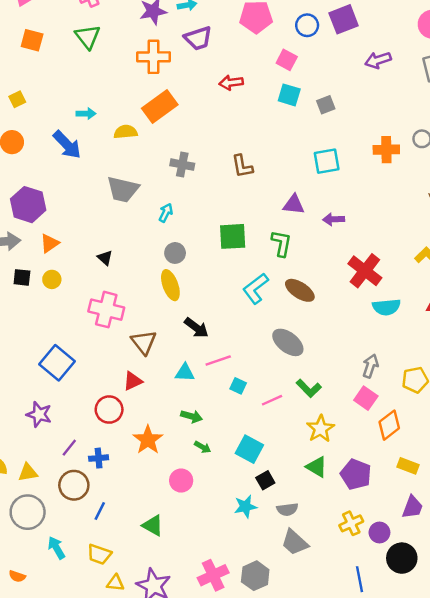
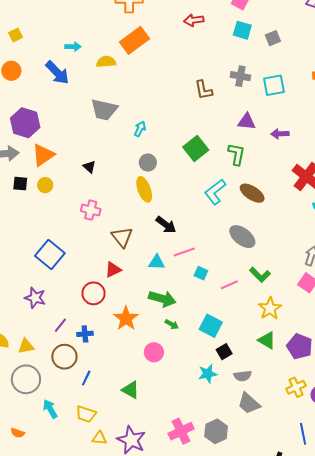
gray cross: (182, 165) -> (240, 76), moved
green square: (233, 236) -> (196, 148), turned -35
orange triangle: (50, 243) -> (43, 155), size x1.4
pink cross: (106, 310) -> (91, 210), size x0.7
green arrow: (192, 416) -> (162, 299), size x1.5

